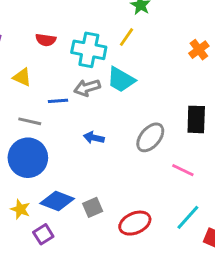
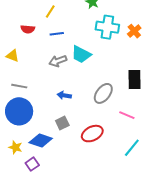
yellow line: (127, 37) -> (50, 12), moved
cyan cross: (89, 50) -> (107, 27), moved
blue line: (58, 101) -> (57, 34), moved
gray square: (93, 207) -> (62, 123), moved
red ellipse: (135, 223) -> (92, 134), moved

